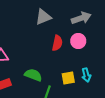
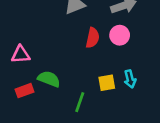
green semicircle: (33, 75) -> (49, 79), moved

